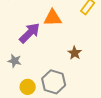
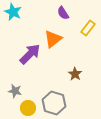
orange triangle: (53, 18) -> (53, 39), turned -36
gray star: (15, 61) -> (15, 91), moved

